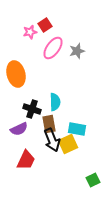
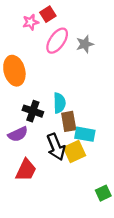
brown rectangle: (49, 124) -> (69, 121), moved

